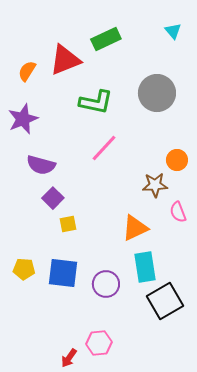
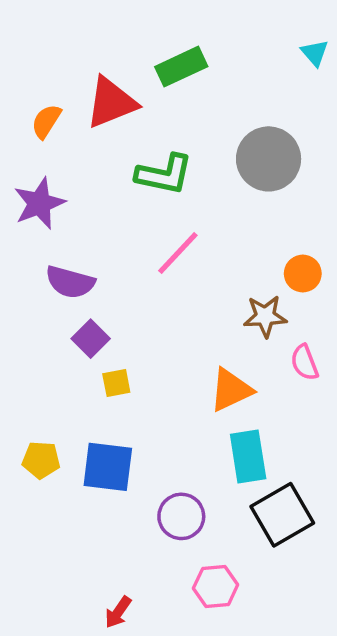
cyan triangle: (173, 31) -> (315, 53), moved
purple circle: (106, 284) -> (181, 516), moved
pink hexagon: (99, 343) -> (216, 587), moved

